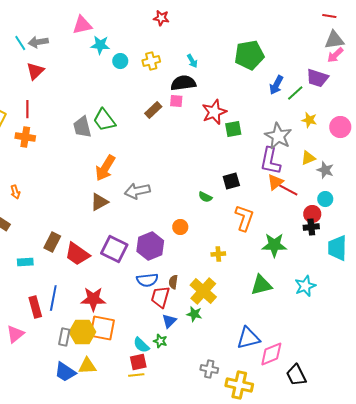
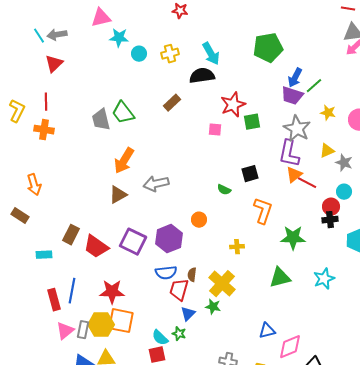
cyan arrow: (192, 61) -> (211, 54), size x1.6
purple trapezoid: (317, 78) -> (292, 96), moved
pink square: (176, 101) -> (215, 130), moved
orange arrow: (15, 192) -> (34, 185), size x1.5
pink triangle: (15, 334) -> (65, 331), moved
blue triangle: (248, 338) -> (267, 331), size x0.7

